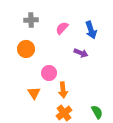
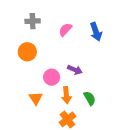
purple arrow: (81, 53) -> (75, 70), moved
green semicircle: (97, 112) -> (90, 98), moved

